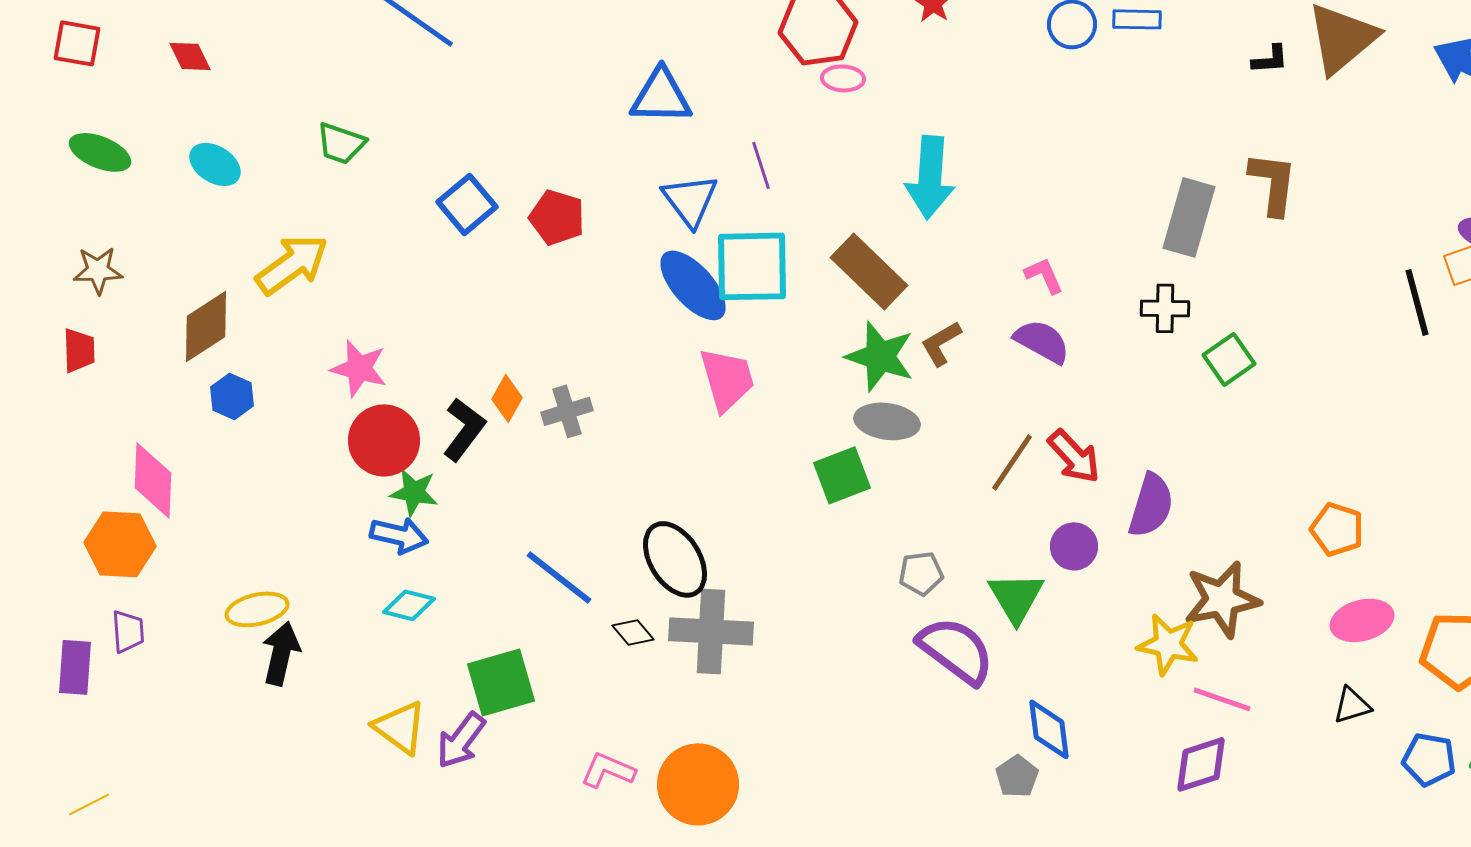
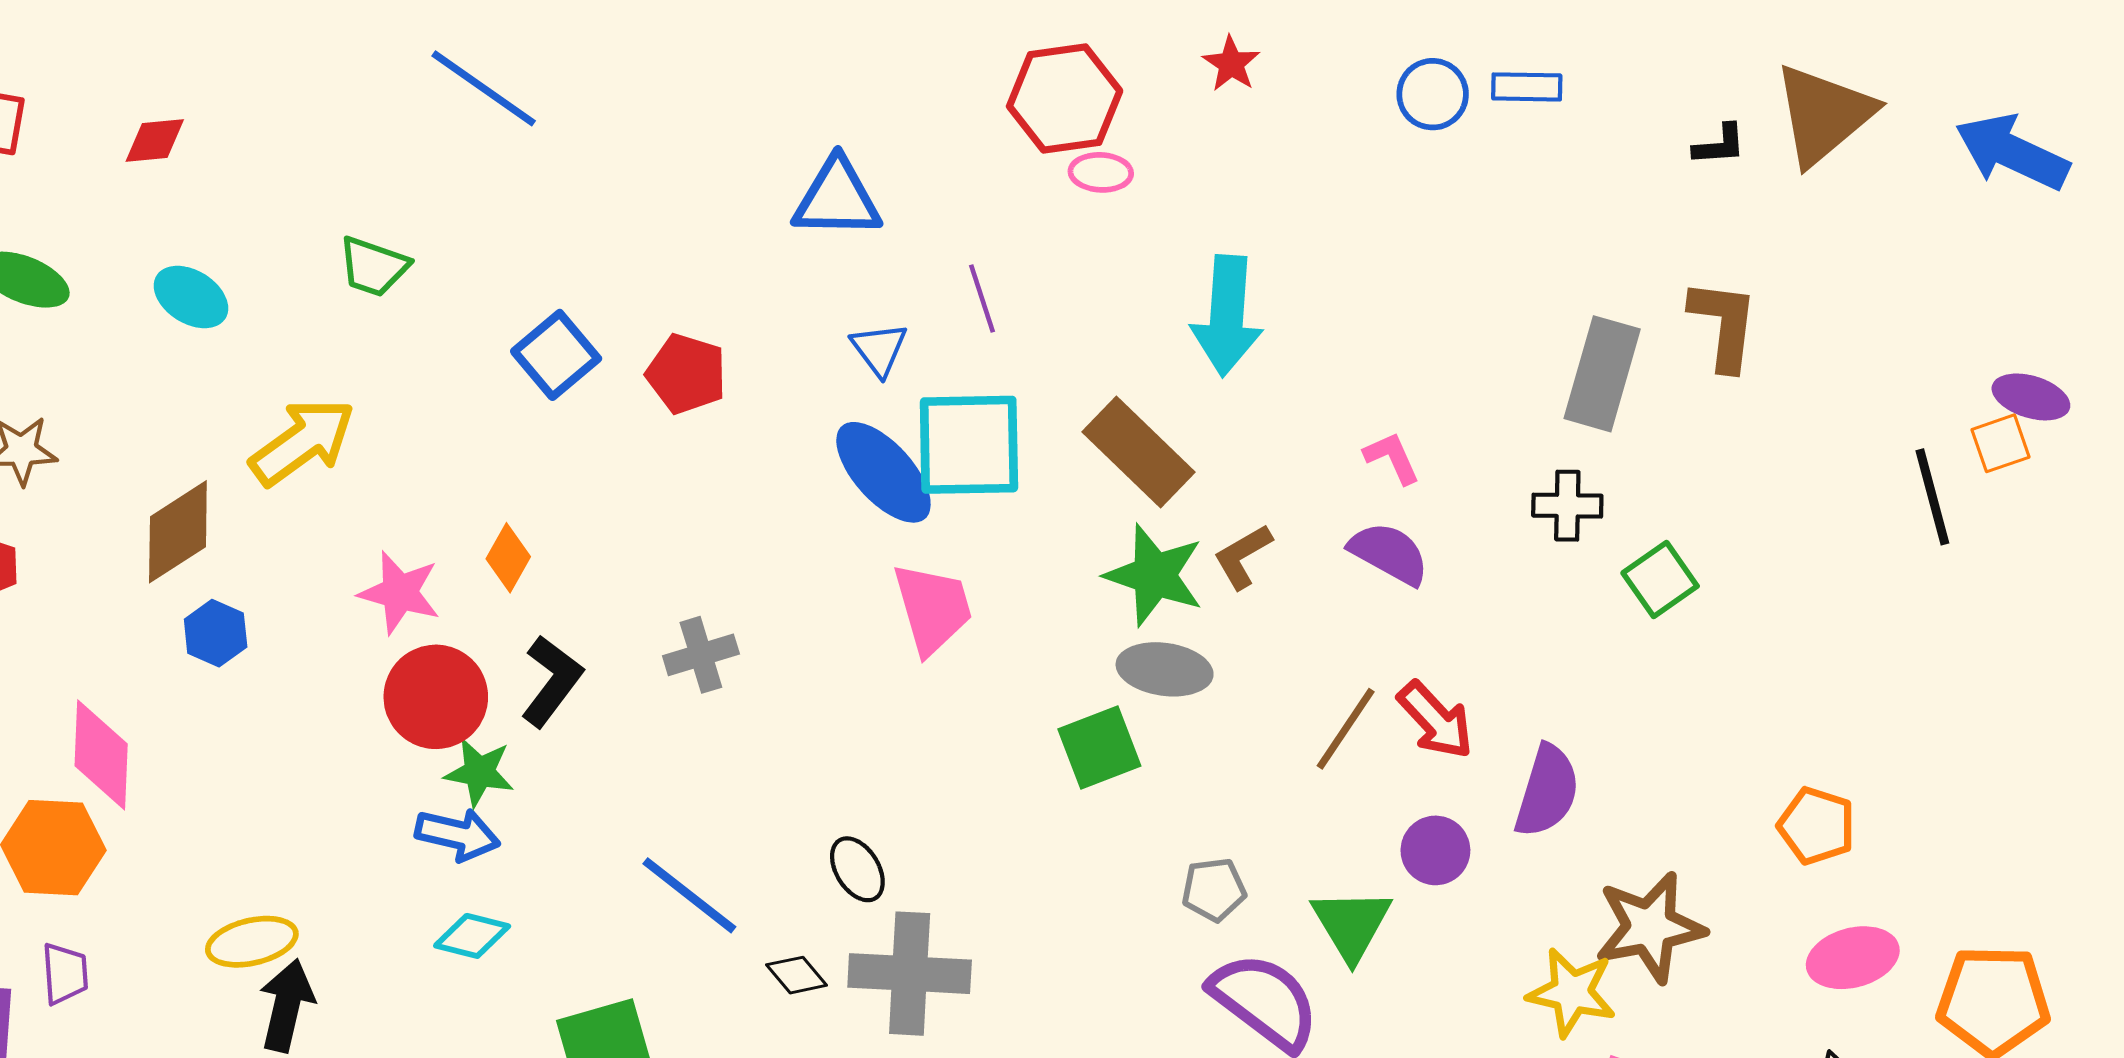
red diamond: (190, 56) -> (155, 141), turned -69
blue triangle: (690, 200) -> (879, 349), size x0.7
orange diamond: (507, 398) -> (508, 558), moved
black ellipse: (675, 559) -> (857, 869), size x0.6

